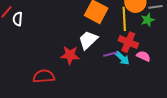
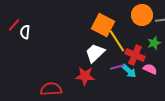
yellow line: (124, 19) -> (117, 41), moved, turned -30
green star: (147, 20) -> (154, 43), moved
red star: (70, 55) -> (85, 76), moved

